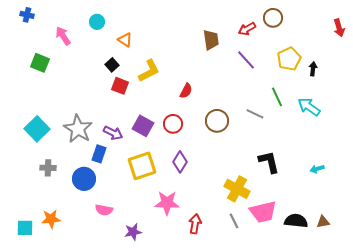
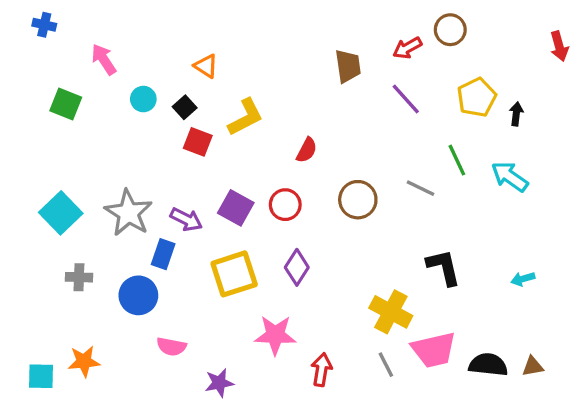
cyan circle: (97, 22) -> (143, 99), moved

